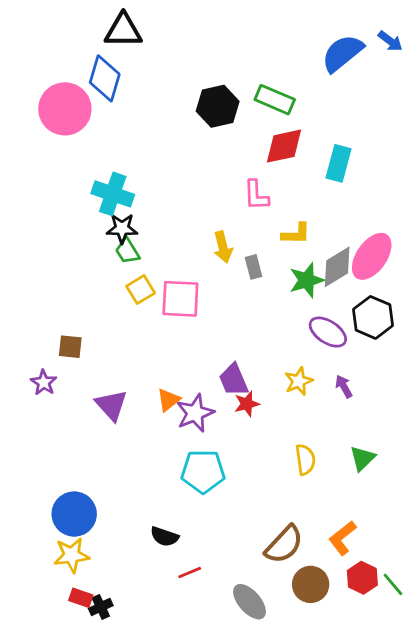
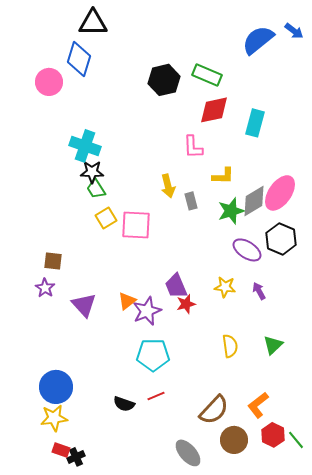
pink circle: (65, 109) -> (49, 82), size x0.7
yellow star: (299, 381) -> (225, 287), turned 30
purple star: (44, 383) -> (45, 288), moved
red line: (190, 572) -> (156, 396), moved

